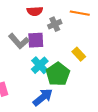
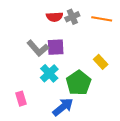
gray cross: (55, 24) -> (72, 17), moved
cyan cross: (40, 65) -> (49, 73), moved

